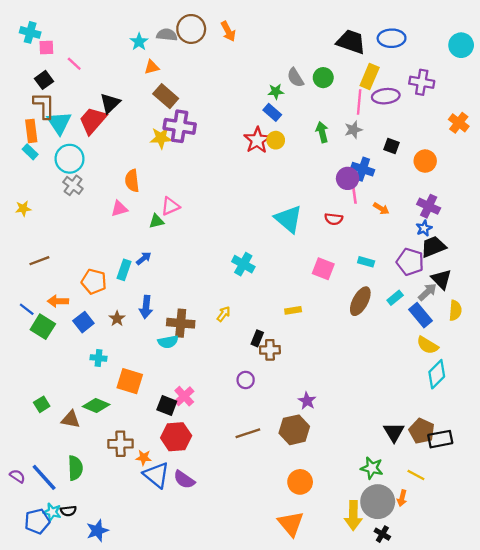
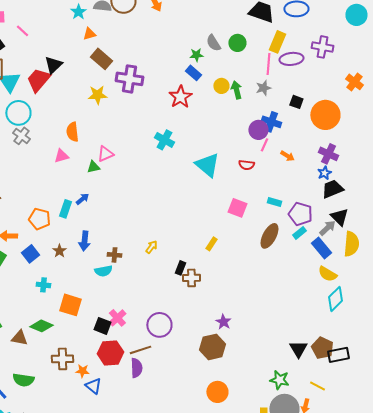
purple cross: (180, 126) -> (129, 79), moved
yellow circle: (276, 140) -> (221, 86), moved
orange circle: (425, 161) -> (325, 115), size x1.5
pink line: (355, 196) -> (264, 145), turned 32
purple pentagon: (410, 262) -> (300, 214), moved
cyan cross: (243, 264) -> (164, 140), moved
yellow rectangle: (293, 310) -> (211, 244), turned -48
yellow semicircle: (455, 310) -> (351, 244), size x1.4
brown cross: (181, 323) -> (114, 255), size x0.6
purple circle: (246, 380) -> (159, 325), moved, size x1.6
brown line: (248, 433) -> (140, 350), moved
green semicircle: (75, 468) -> (23, 380), turned 100
blue triangle: (156, 475) -> (93, 386), size x0.7
purple semicircle: (184, 480) -> (136, 368), moved, turned -126

